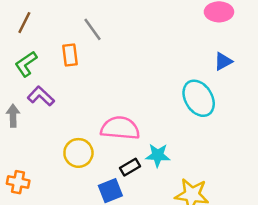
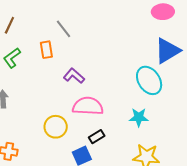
blue triangle: (223, 61) -> (167, 51), size x1.8
purple L-shape: (41, 96) -> (74, 76), moved
cyan star: (158, 155) -> (139, 117), moved

